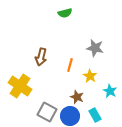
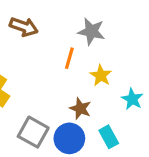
gray star: (95, 48) -> (91, 31), moved
brown arrow: (41, 57) -> (24, 27), moved, turned -84

